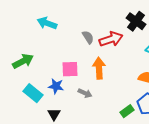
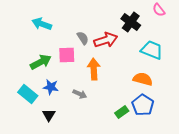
green arrow: (23, 61) -> (41, 62), moved
pink square: (70, 69) -> (67, 55), moved

